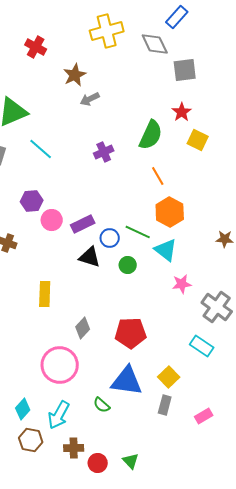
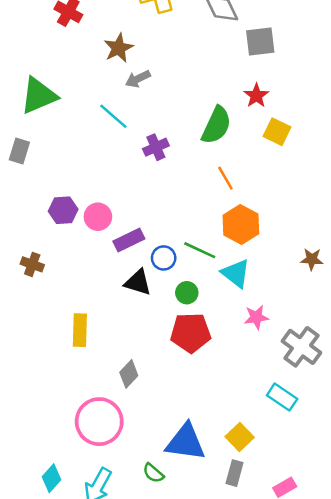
cyan line: (41, 149) -> (113, 116), moved
pink circle: (52, 220) -> (98, 217), moved
red pentagon: (131, 333) -> (191, 333), moved

